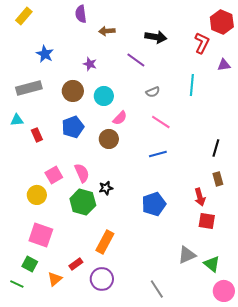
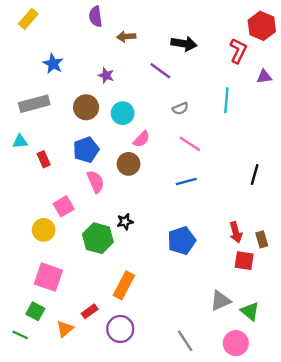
pink semicircle: (82, 173) -> (96, 182), moved
brown rectangle: (218, 179) -> (262, 239), moved
pink circle: (224, 291) -> (236, 343), moved

